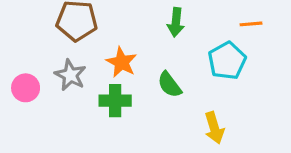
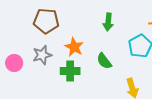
gray star: (70, 75) -> (42, 55), turned 30

